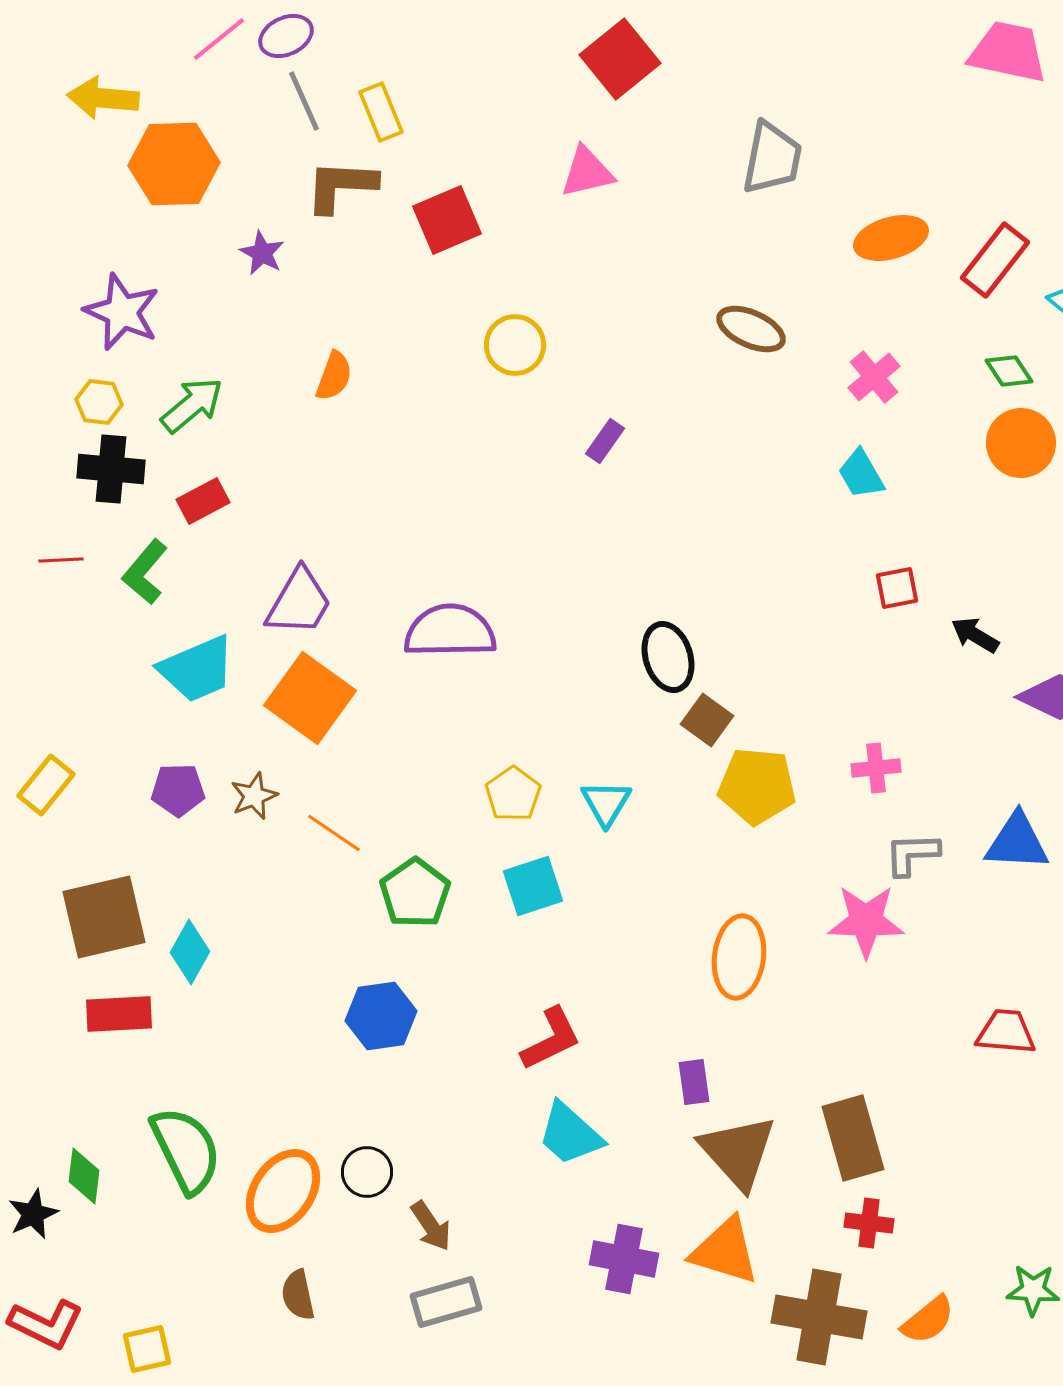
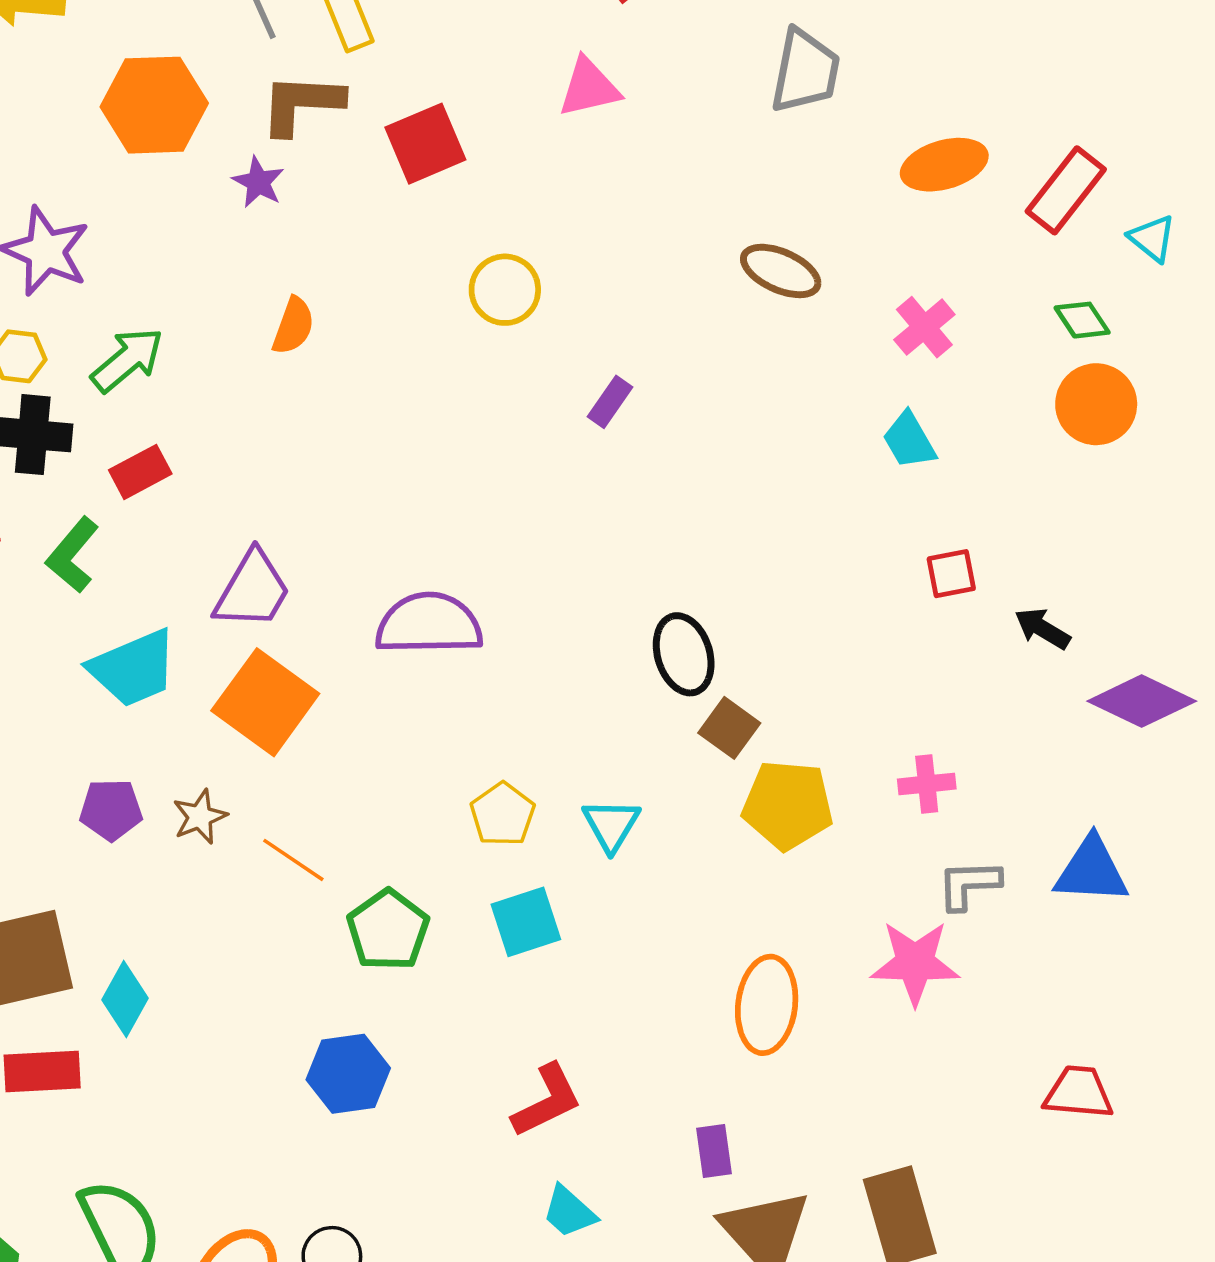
orange hexagon: (174, 164) -> (154, 105), moved
purple star: (262, 253) -> (258, 182), moved
cyan trapezoid: (570, 1134) -> (569, 1212), size x0.7

